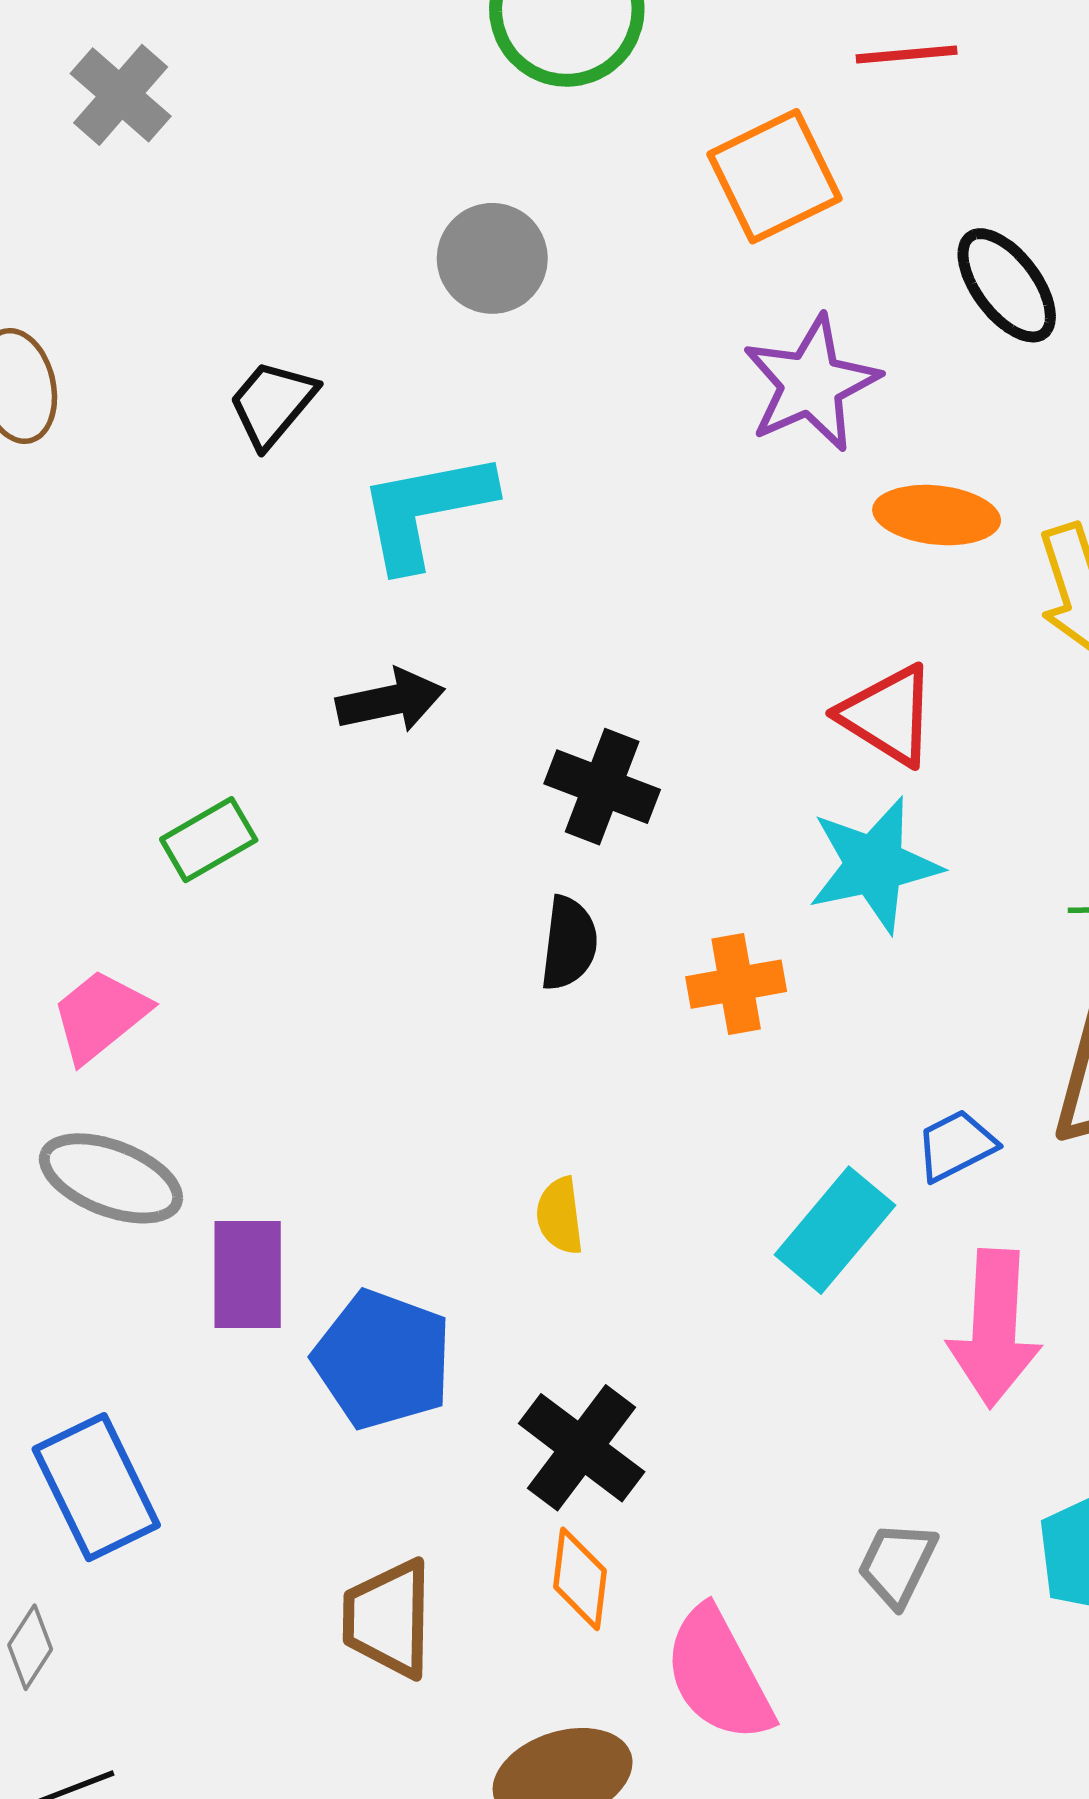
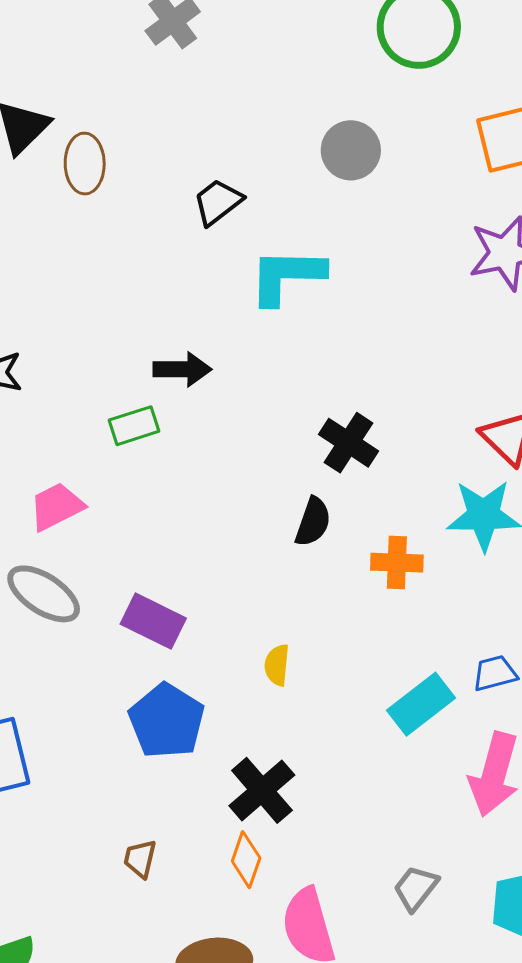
black arrow: (390, 701) -> (182, 369), moved
purple rectangle: (248, 1274) -> (153, 621), moved, turned -76
brown trapezoid: (388, 1618) -> (140, 859), size x0.6

